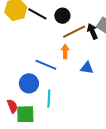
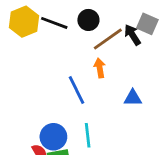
blue line: (46, 65) -> (76, 90), turned 50
blue triangle: (87, 68) -> (133, 98), moved
blue circle: (29, 83) -> (53, 137), moved

